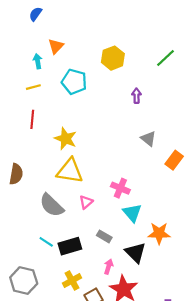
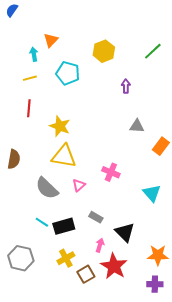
blue semicircle: (35, 14) -> (12, 10), moved
gray triangle: (148, 139) -> (137, 126), turned -35
cyan triangle: (132, 213) -> (152, 193), moved
orange star: (159, 233) -> (158, 255), moved

